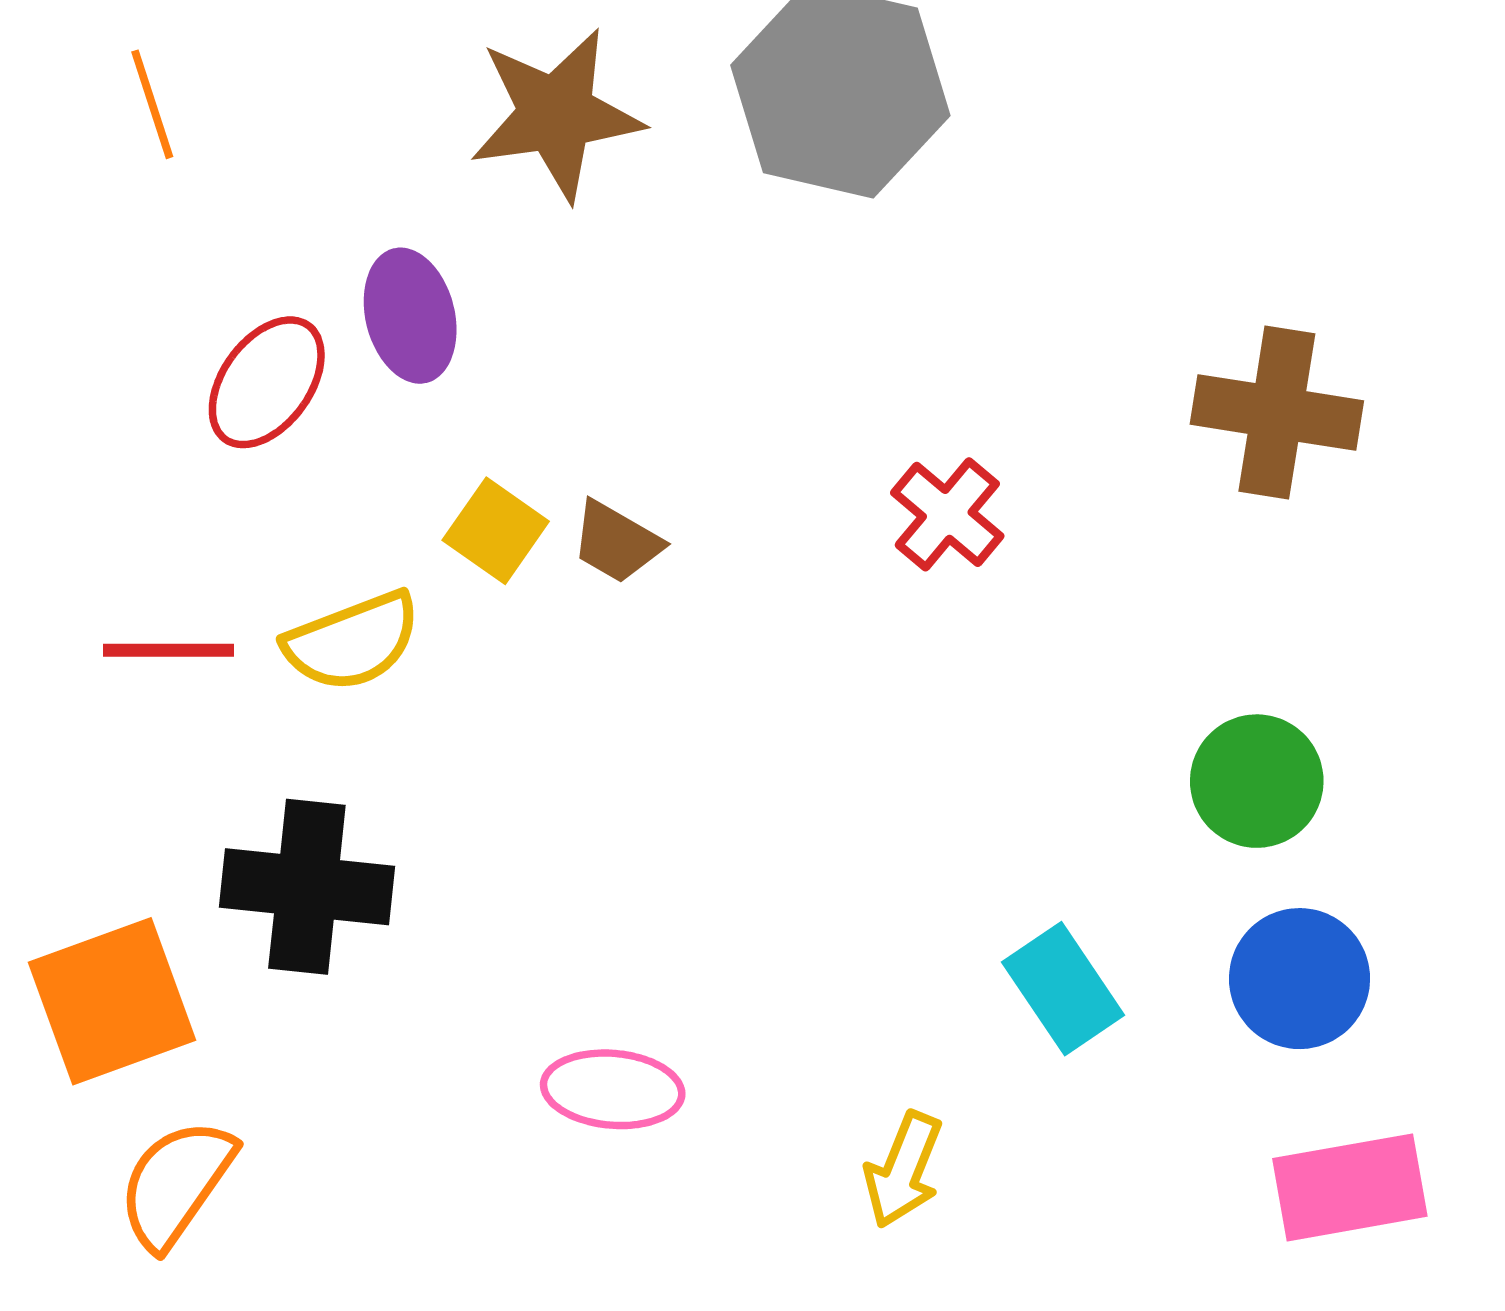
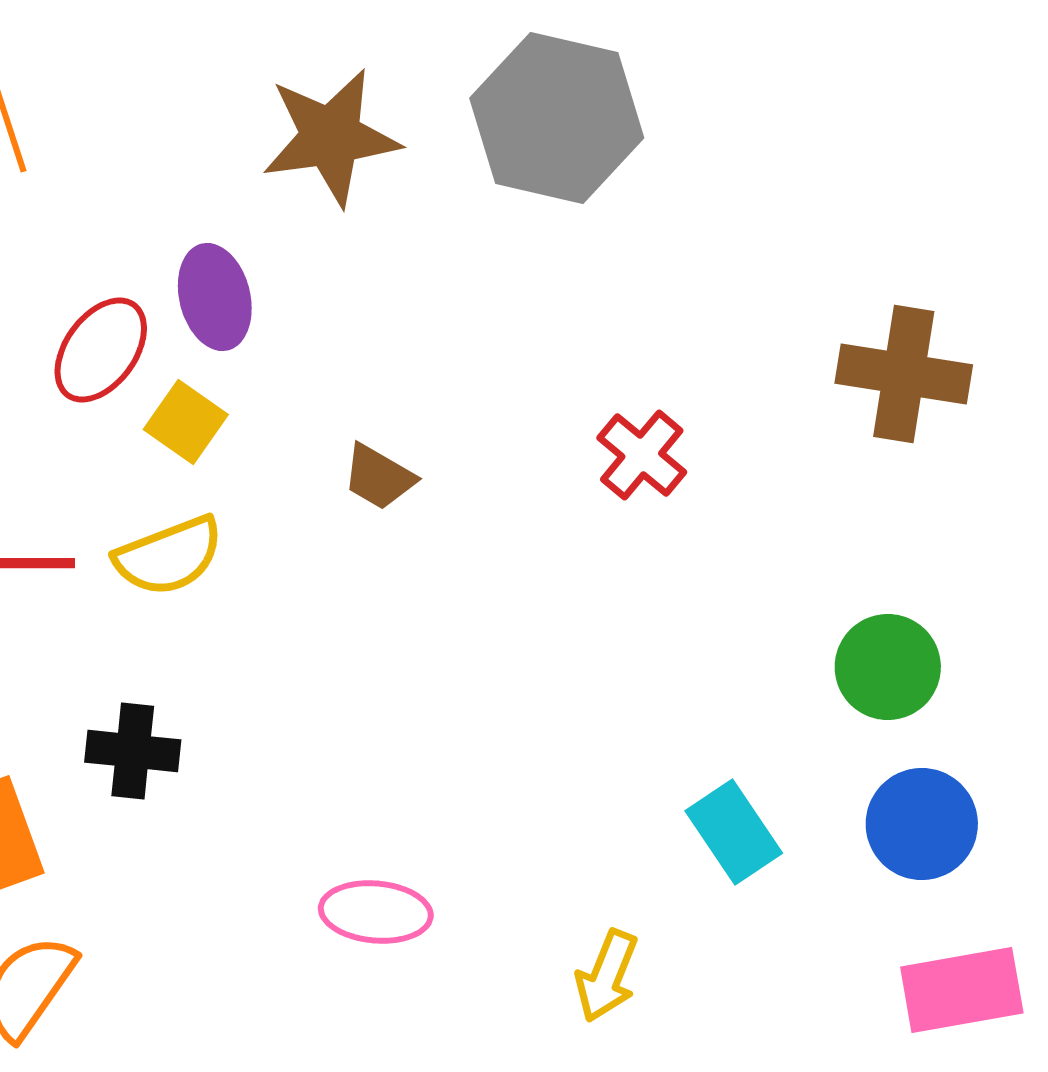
yellow square: (496, 531) -> (186, 422), moved
black cross: (307, 887) -> (133, 751), size x0.7

